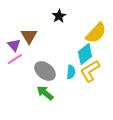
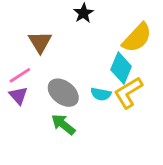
purple triangle: (14, 45) -> (18, 96), moved
cyan diamond: (85, 54) -> (121, 68), turned -30
cyan semicircle: (71, 72) -> (101, 94), turned 96

